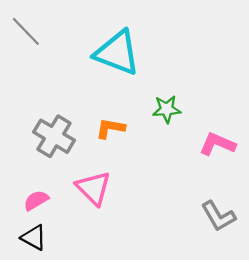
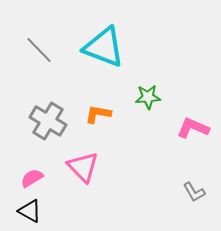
gray line: (26, 31) -> (39, 50), moved
gray L-shape: (218, 216) -> (194, 192), size x0.7

